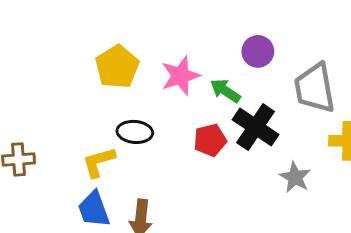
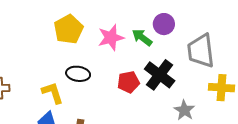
green arrow: (225, 91) -> (142, 37), moved
yellow L-shape: (99, 162) -> (53, 93), turned 85

